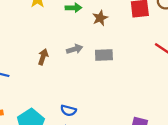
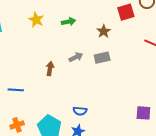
brown star: (100, 18) -> (104, 31), moved

